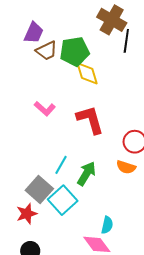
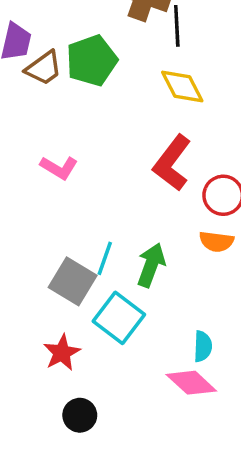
yellow diamond: (87, 73) -> (182, 86), moved
red L-shape: (90, 120) -> (172, 163), moved, turned -116
gray square: (39, 189) -> (73, 281), moved

